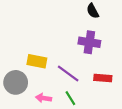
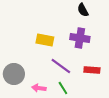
yellow rectangle: (37, 61) -> (45, 40), moved

